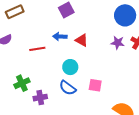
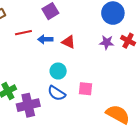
red line: (37, 49) -> (23, 33), moved
purple cross: (40, 98) -> (28, 105), size x1.5

